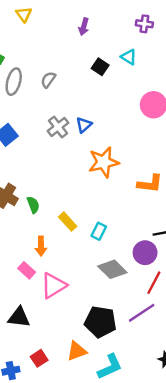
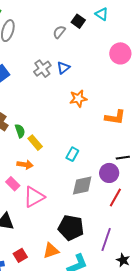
gray semicircle: (48, 80) -> (59, 32), moved
orange star: (104, 162) -> (78, 98), size x0.7
yellow rectangle: (68, 222) -> (35, 143), moved
orange arrow: (41, 246) -> (25, 165), turned -84
gray diamond: (112, 269) -> (82, 185), turned -60
purple line: (142, 313) -> (106, 240), moved, turned -40

